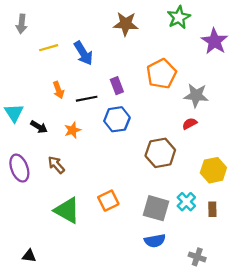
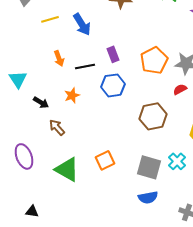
orange pentagon: (161, 74) -> (154, 60), moved
black arrow: (39, 127) -> (41, 102), moved
purple ellipse: (19, 168) -> (24, 156), moved

